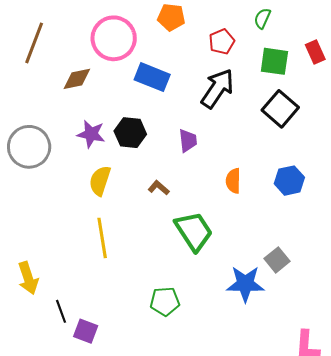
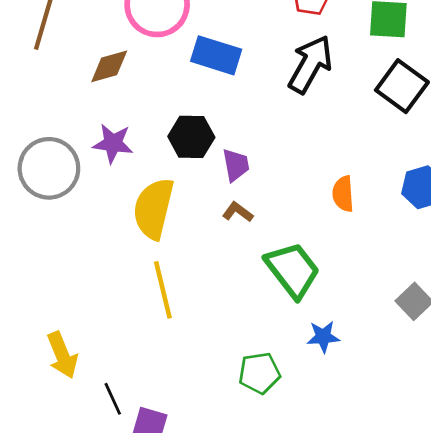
purple star: (91, 134) -> (113, 143), moved
purple trapezoid: (188, 141) -> (236, 165), moved
yellow semicircle: (100, 181) -> (154, 209), size x1.4
blue star: (245, 284) -> (323, 337), moved, size x0.6

